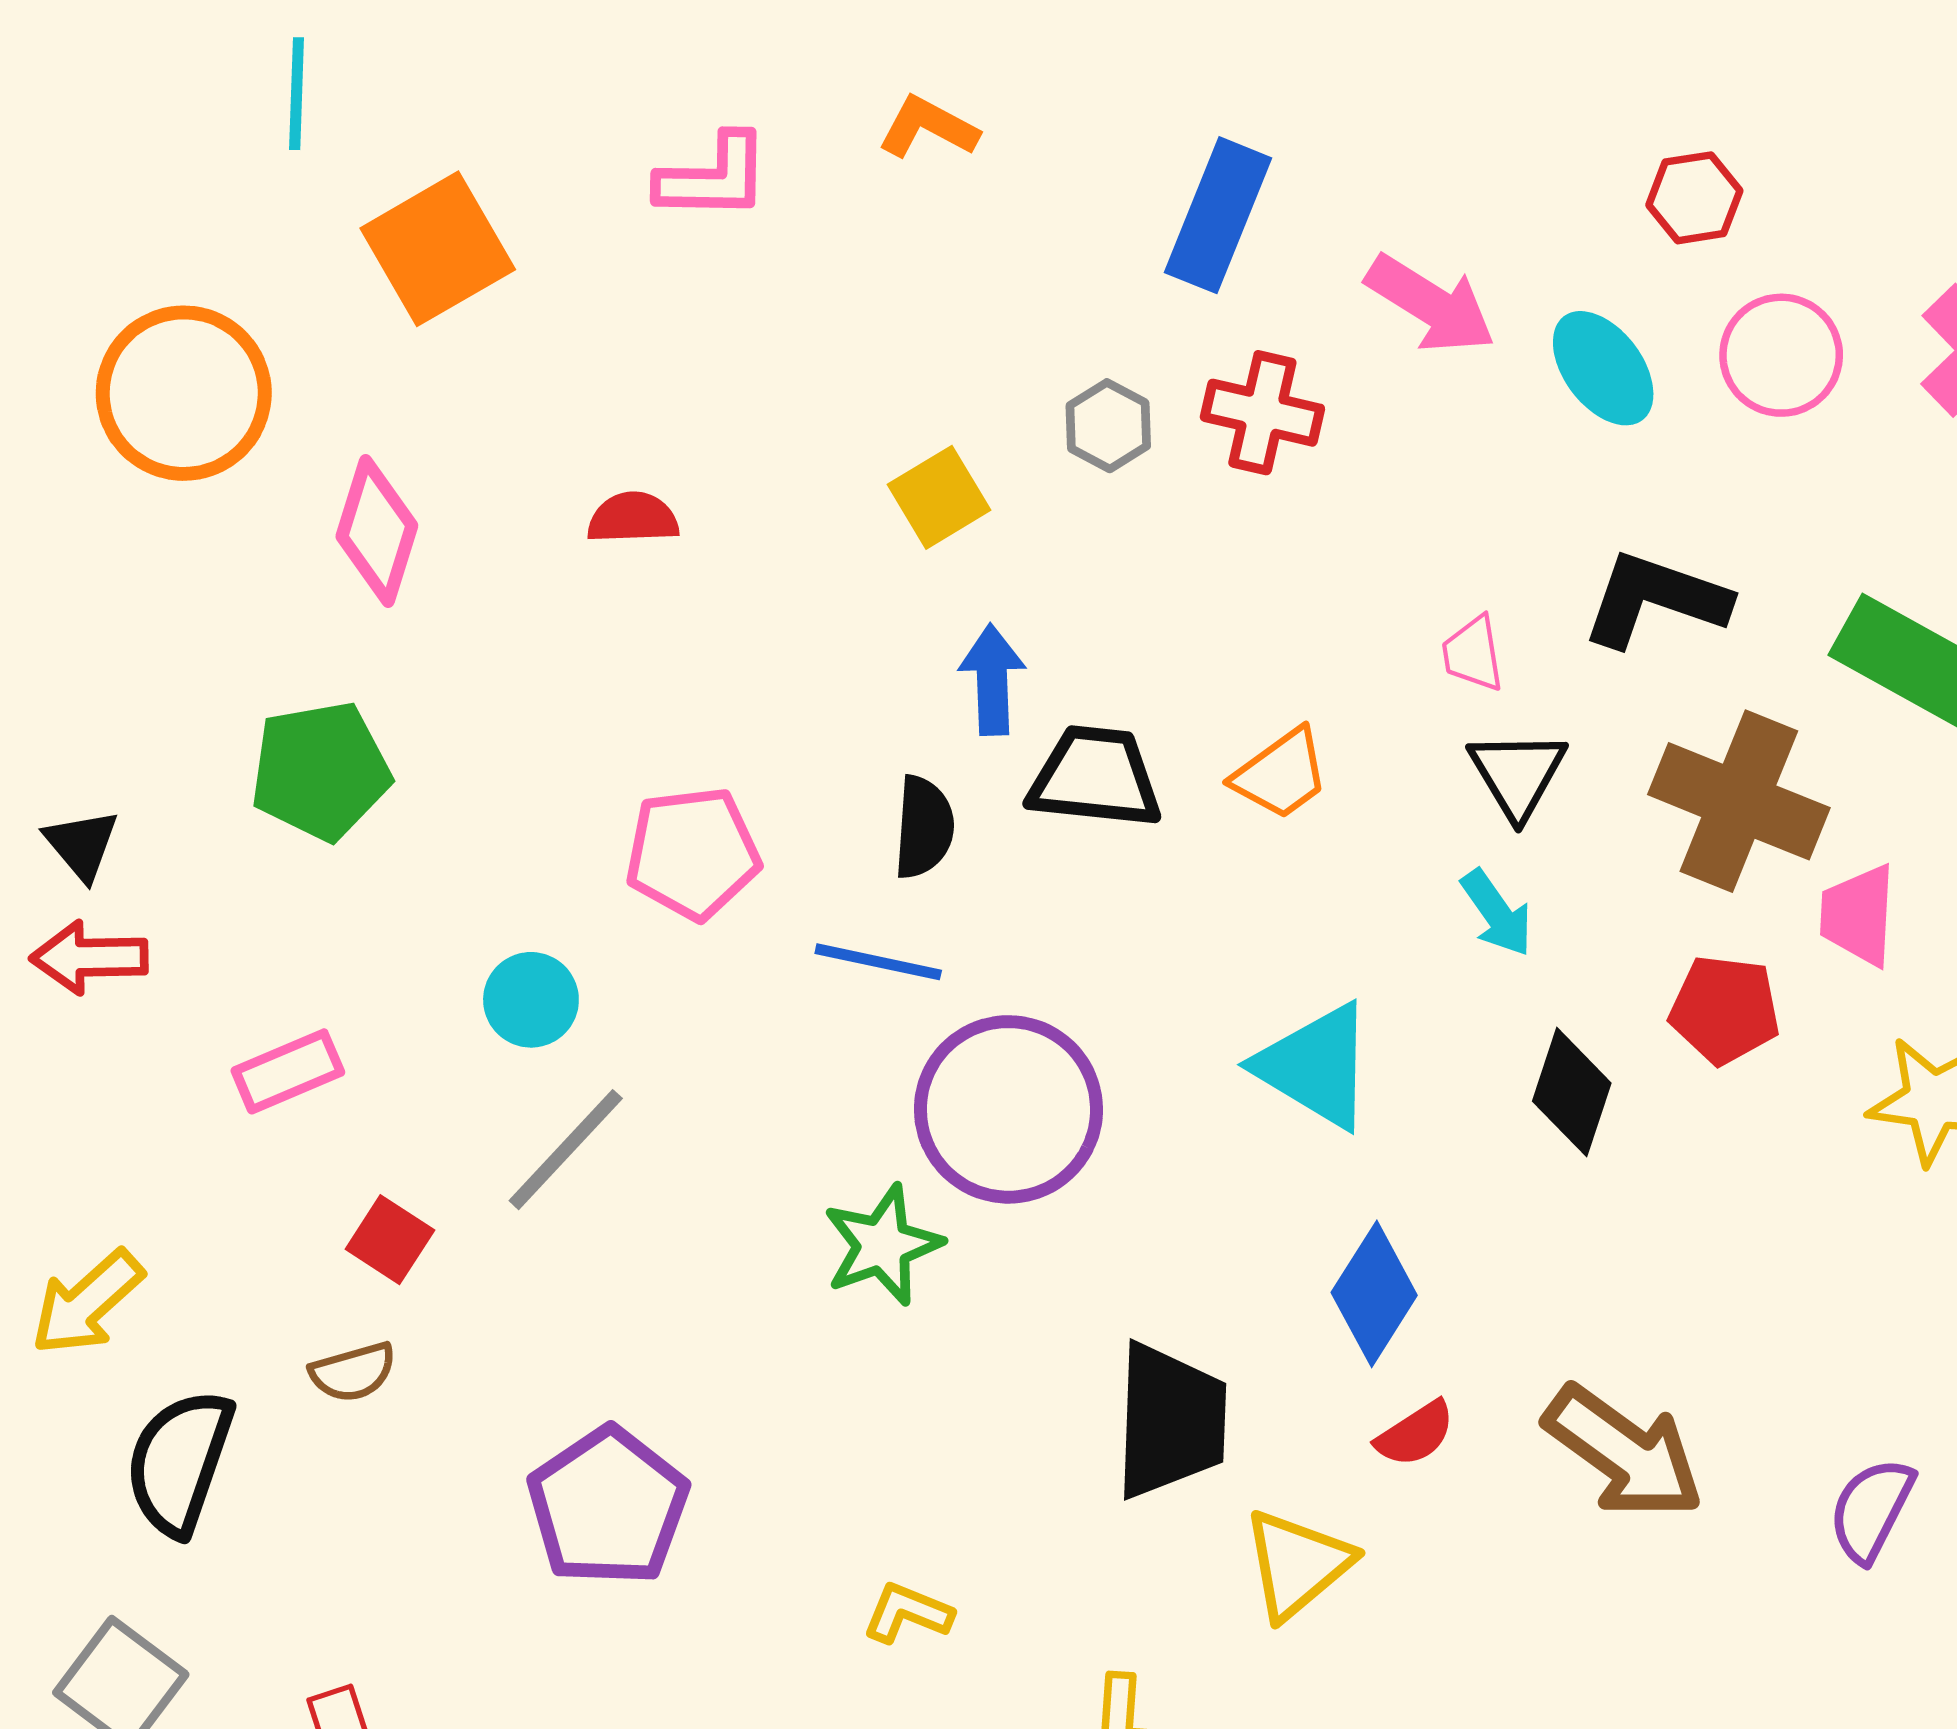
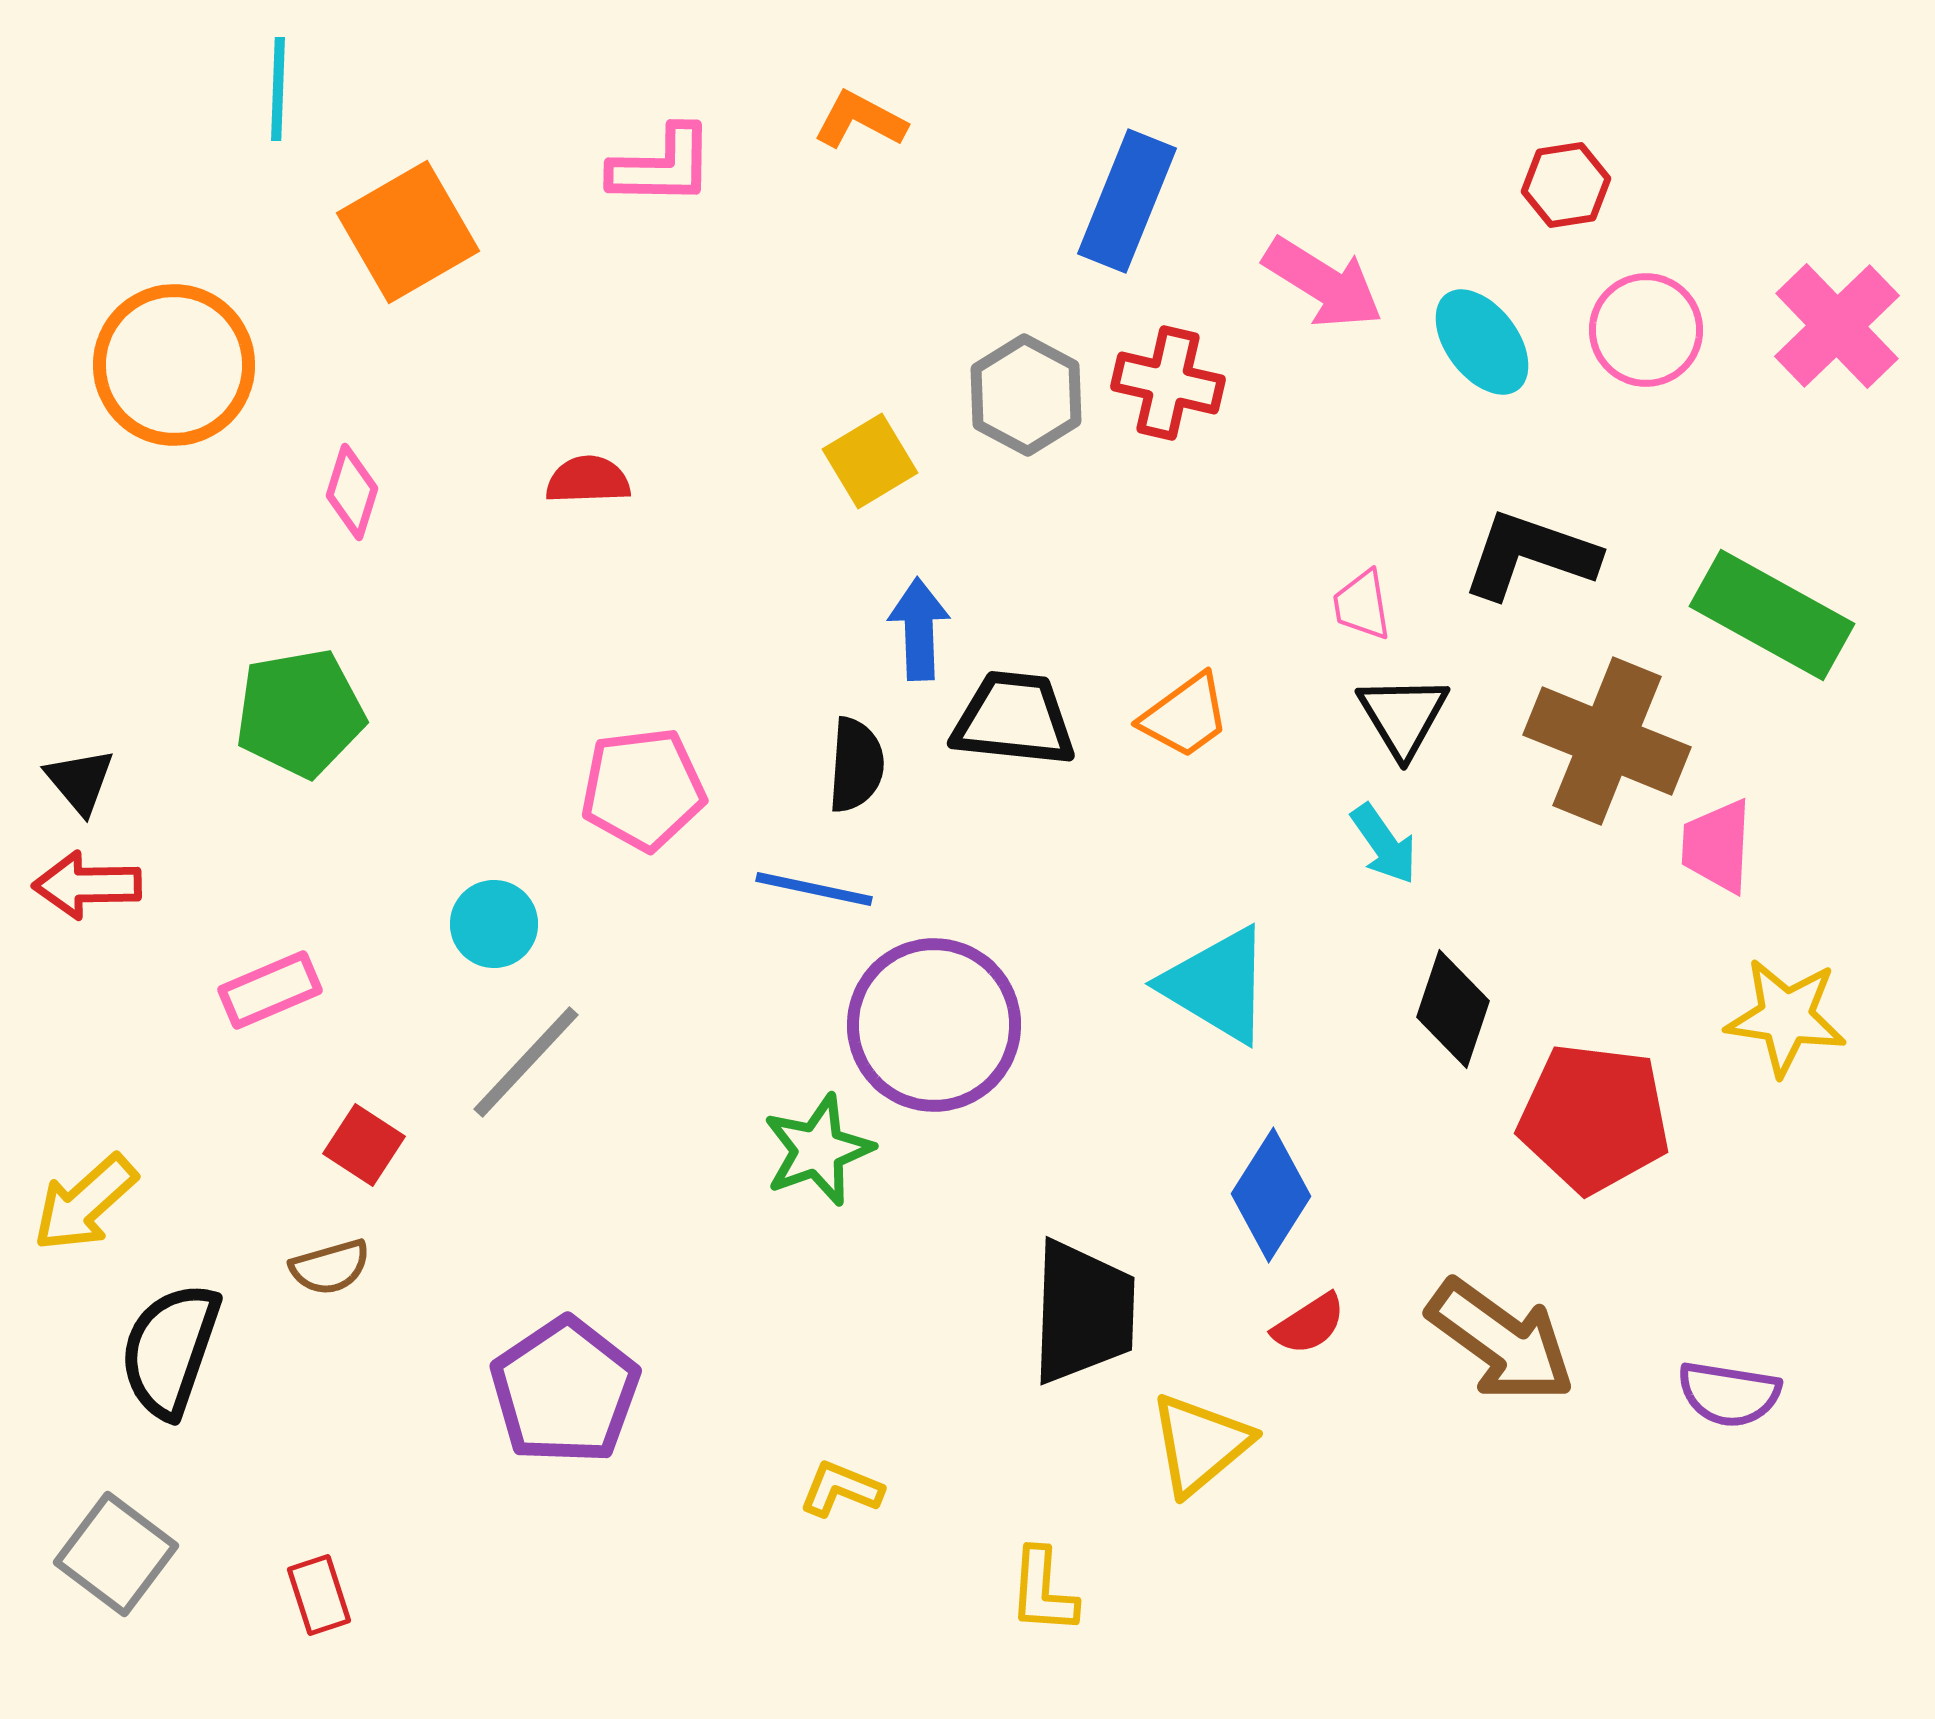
gray hexagon: (1108, 426) -> (1026, 395), size x1.4
pink diamond: (377, 531) -> (352, 492), size x0.7
red pentagon: (1725, 1010) -> (1594, 1118), moved, size x1.5
purple semicircle: (1871, 1510) -> (1729, 1394), turned -108

